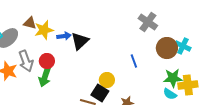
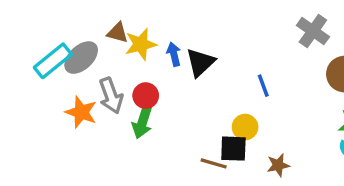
blue arrow: (64, 36) -> (174, 54), turned -96
blue line: (134, 61) -> (263, 86), moved
black square: (100, 93) -> (233, 149), turned -30

